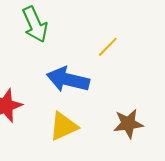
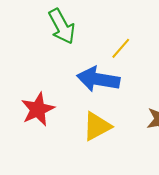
yellow line: (108, 47) -> (121, 48), moved

